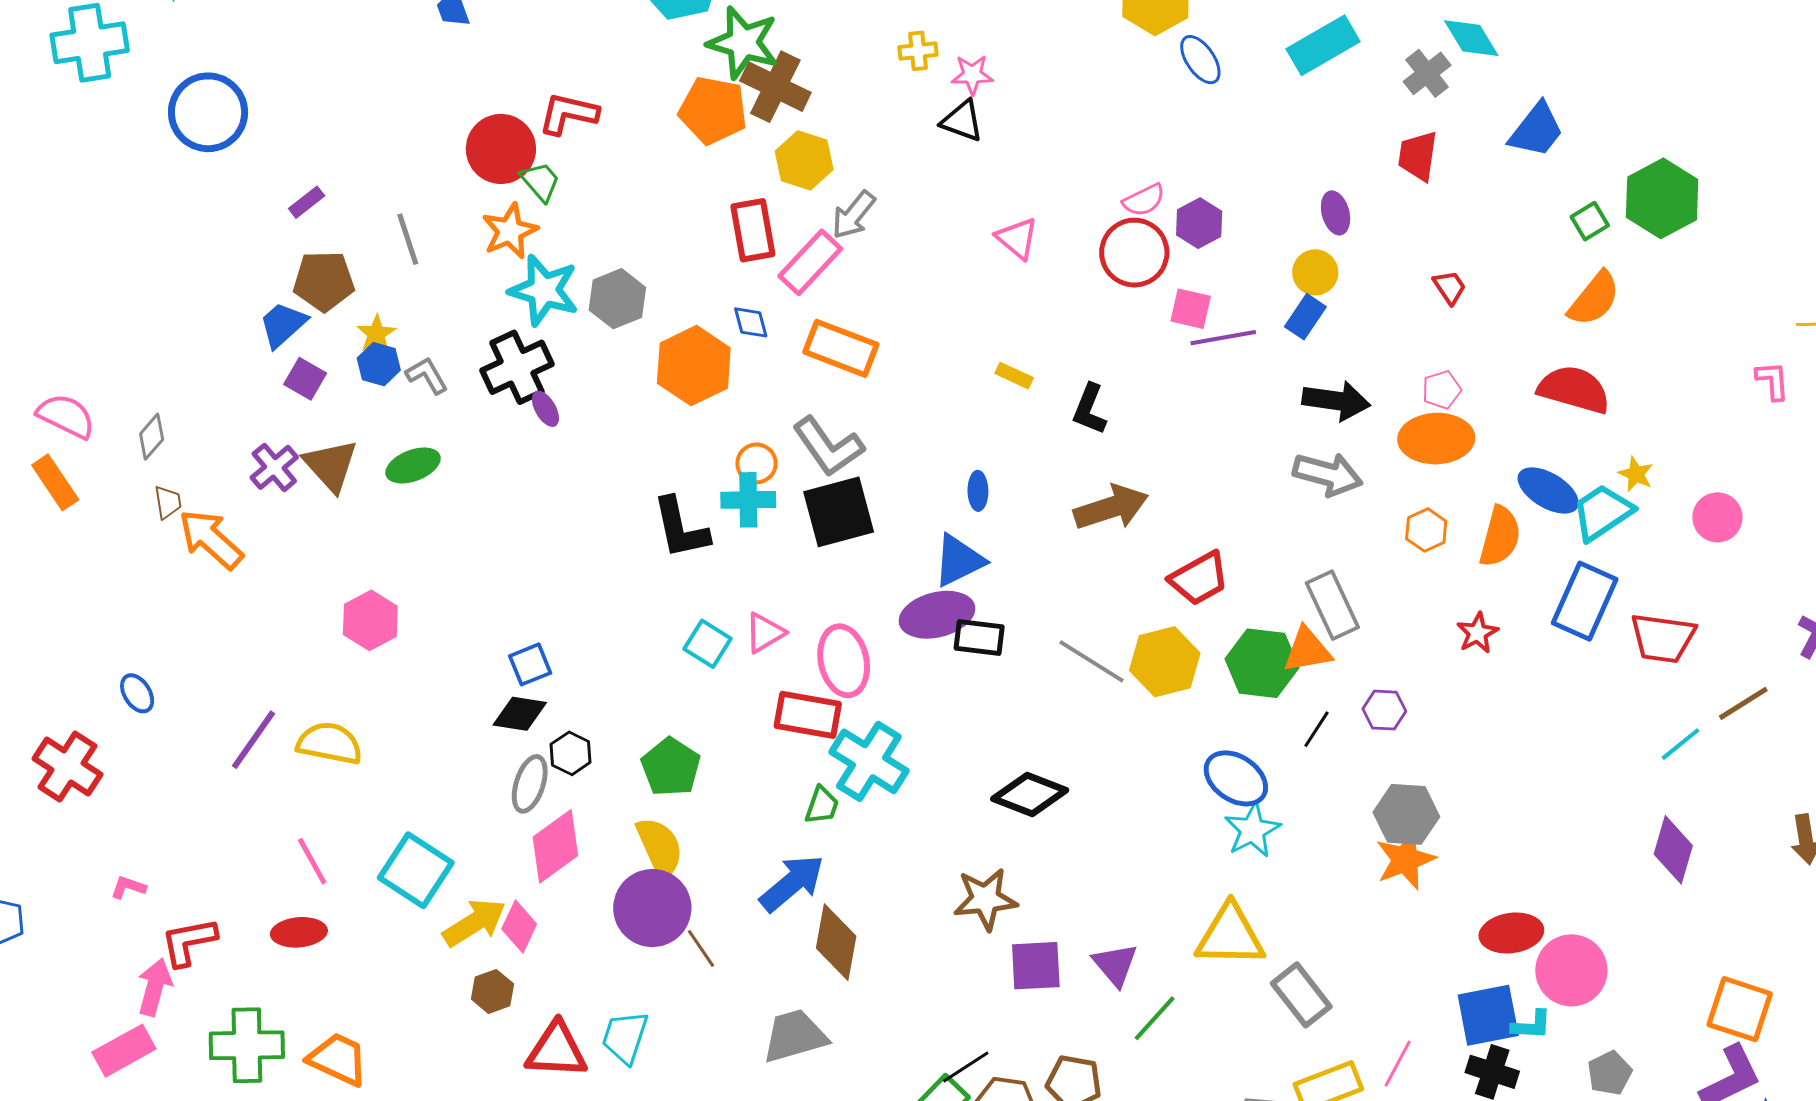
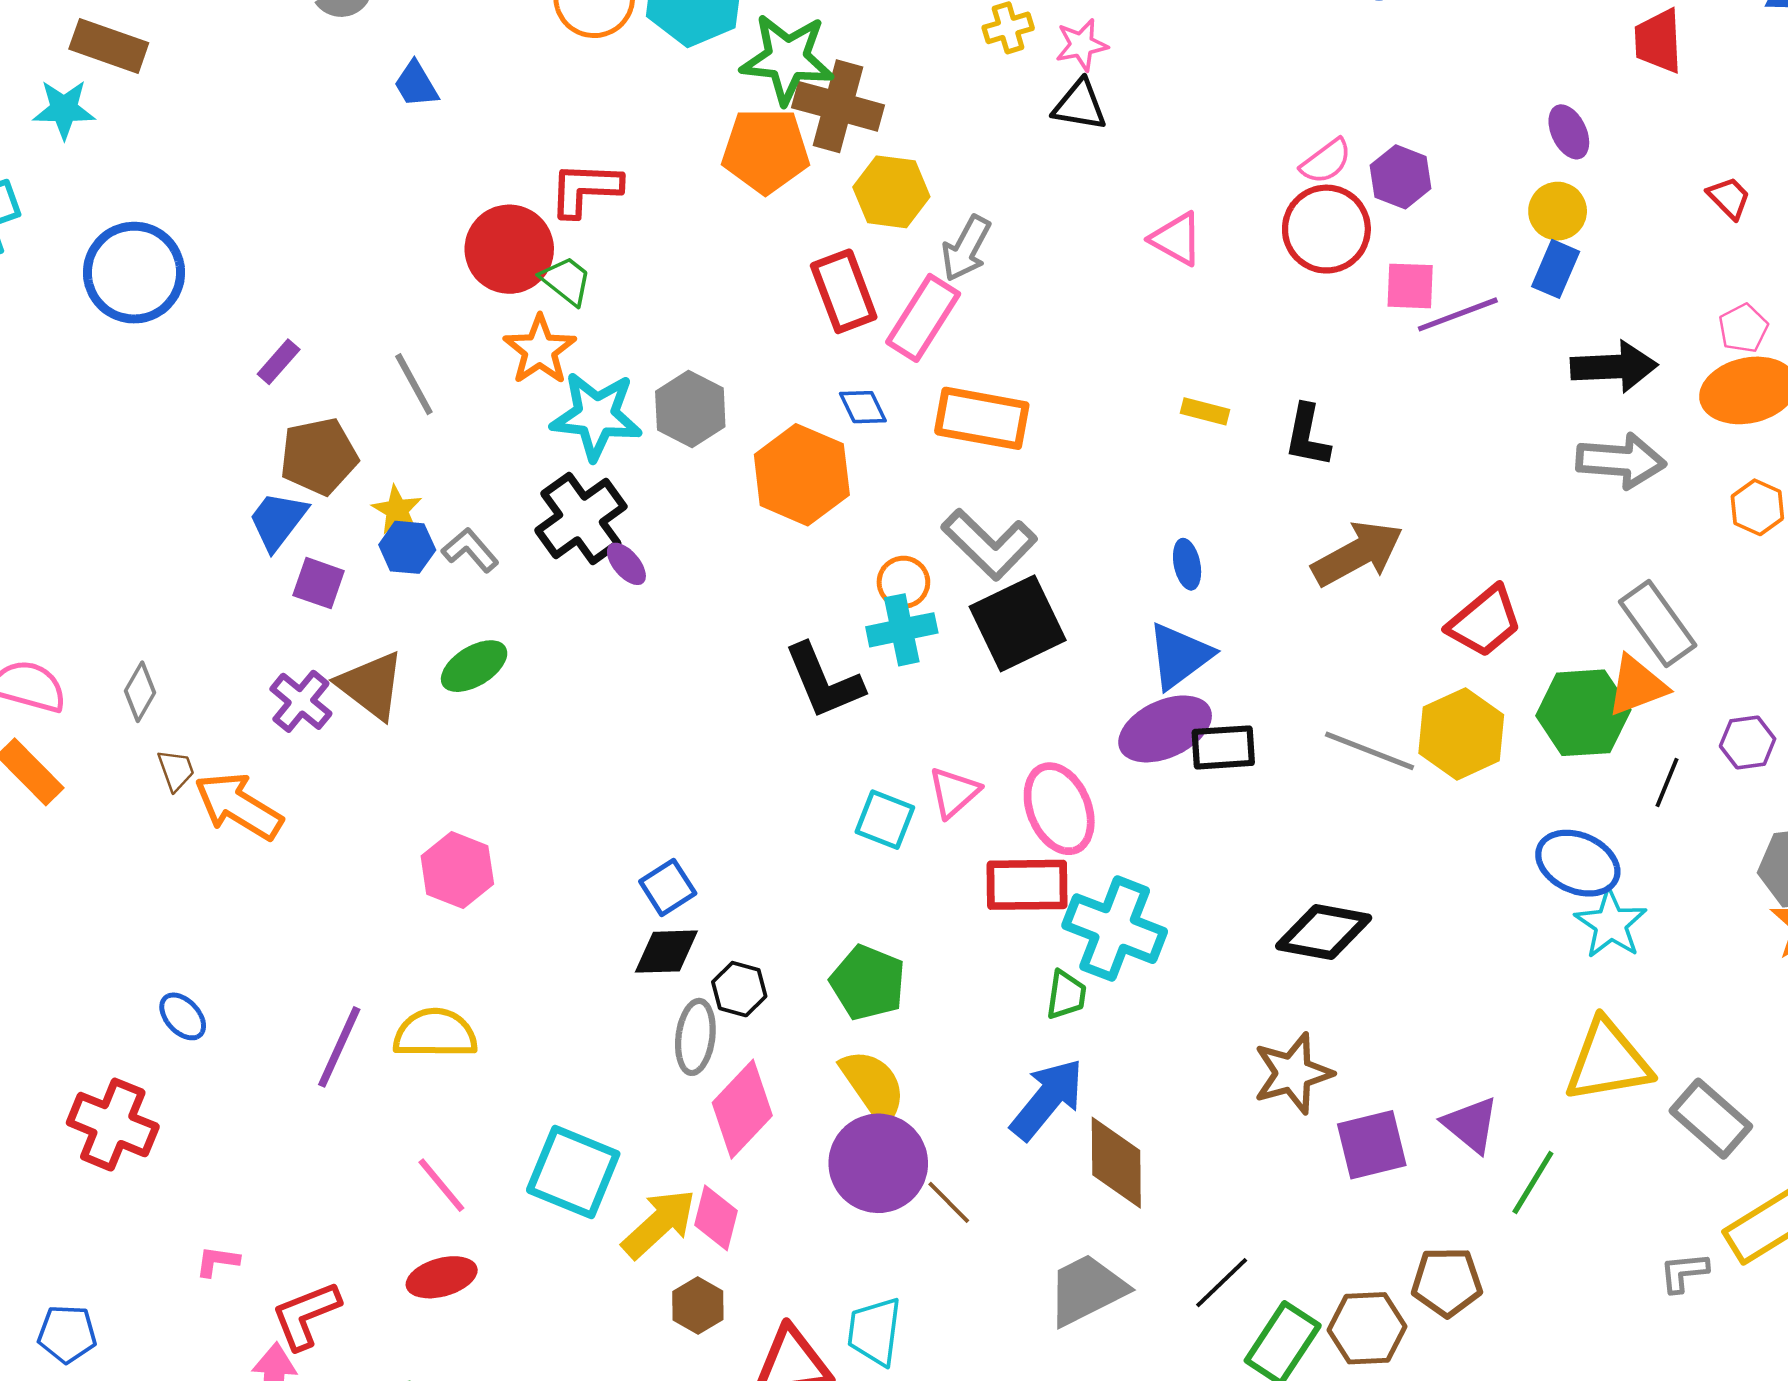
black line: (966, 1067) -> (1222, 1283), moved

